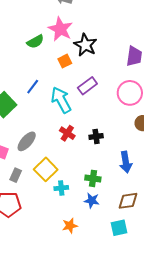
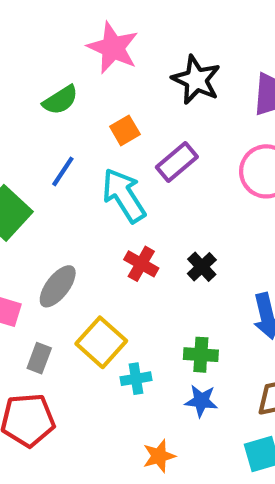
green semicircle: (35, 42) -> (60, 100), moved
black star: (85, 45) -> (196, 80), moved
orange square: (65, 61) -> (125, 130), moved
black cross: (96, 136) -> (202, 267), turned -32

